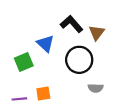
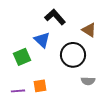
black L-shape: (72, 24) -> (55, 17), moved
brown triangle: (97, 33) -> (89, 30), turned -35

